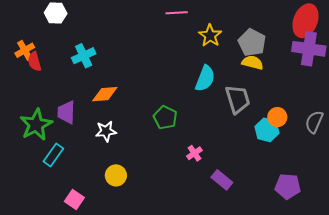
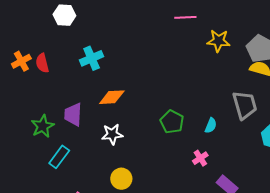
yellow star: (210, 36) -> (218, 41), turned -30
orange cross: (25, 50) -> (21, 61), moved
cyan semicircle: (205, 78) -> (211, 126), moved, size x0.6
green star: (36, 125) -> (43, 126), size x0.7

